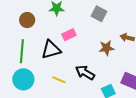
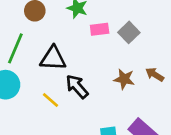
pink rectangle: (69, 35) -> (100, 29), moved
black arrow: (85, 73) -> (77, 87), moved

